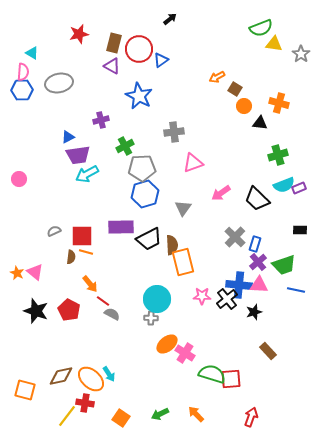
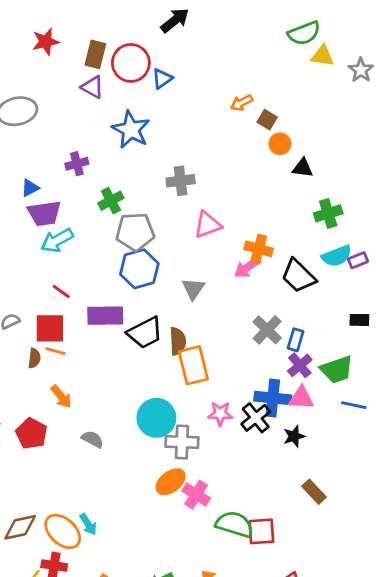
black arrow: (170, 19) -> (175, 20), size x1.5
orange cross: (279, 103) -> (259, 249), moved
red line: (103, 301) -> (61, 292), moved
gray cross: (151, 318) -> (182, 442), moved, size x1.6

